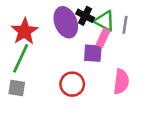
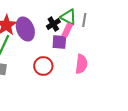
black cross: (85, 16) -> (53, 24), moved, turned 32
purple ellipse: (66, 22) -> (25, 29), moved

